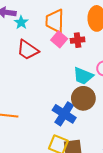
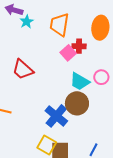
pink square: (59, 39) -> (68, 53), moved
red trapezoid: (28, 50) -> (23, 70), moved

